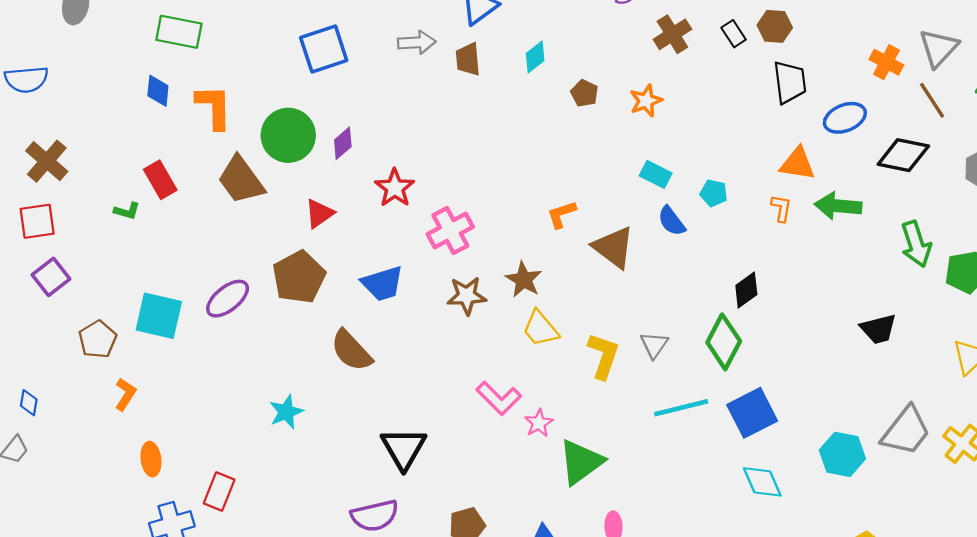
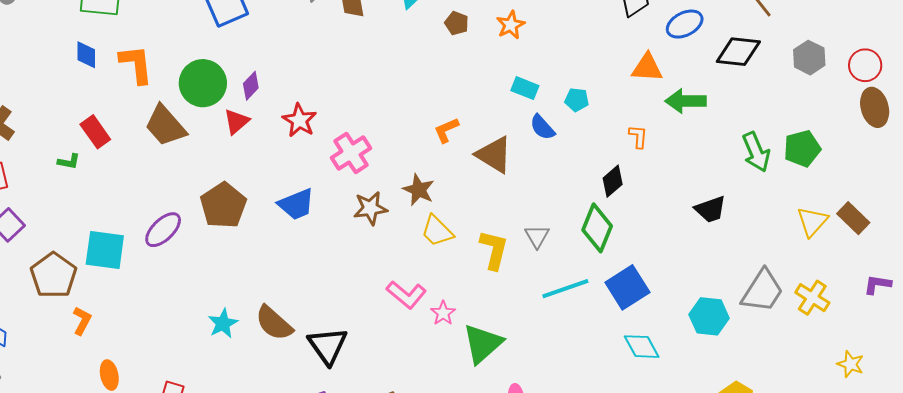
orange L-shape: (781, 208) -> (638, 136), moved
red triangle: (319, 213) -> (236, 122), moved
green arrow: (916, 244) -> (756, 152), moved
black trapezoid: (878, 329) -> (710, 209), moved
brown pentagon: (98, 339) -> (54, 275), size x1.4
brown semicircle: (351, 351) -> (274, 323), moved

